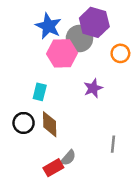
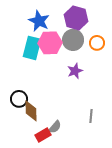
gray circle: (79, 38) -> (73, 40), moved
cyan rectangle: (40, 92) -> (32, 48), moved, size x1.6
brown diamond: (50, 124) -> (31, 111), moved

